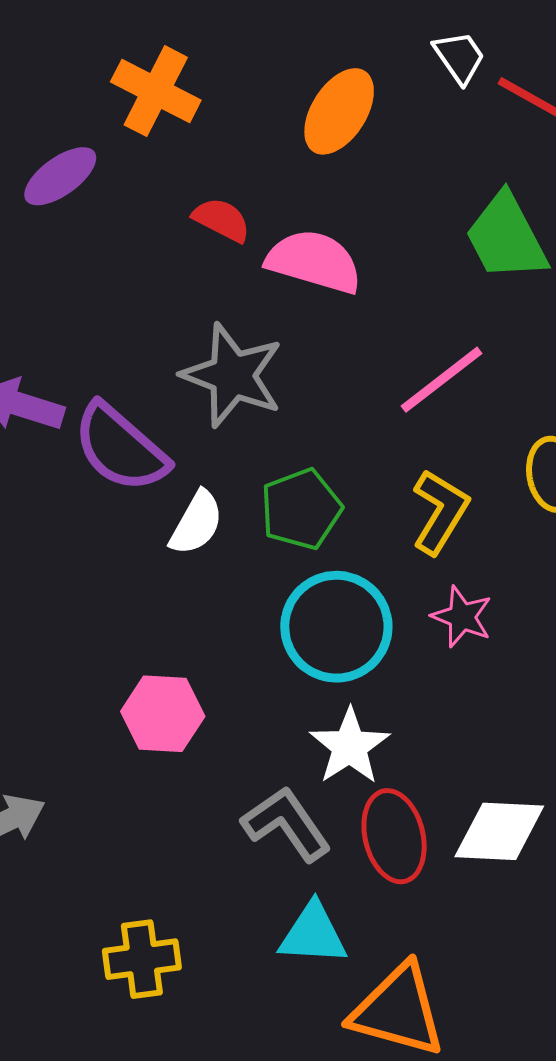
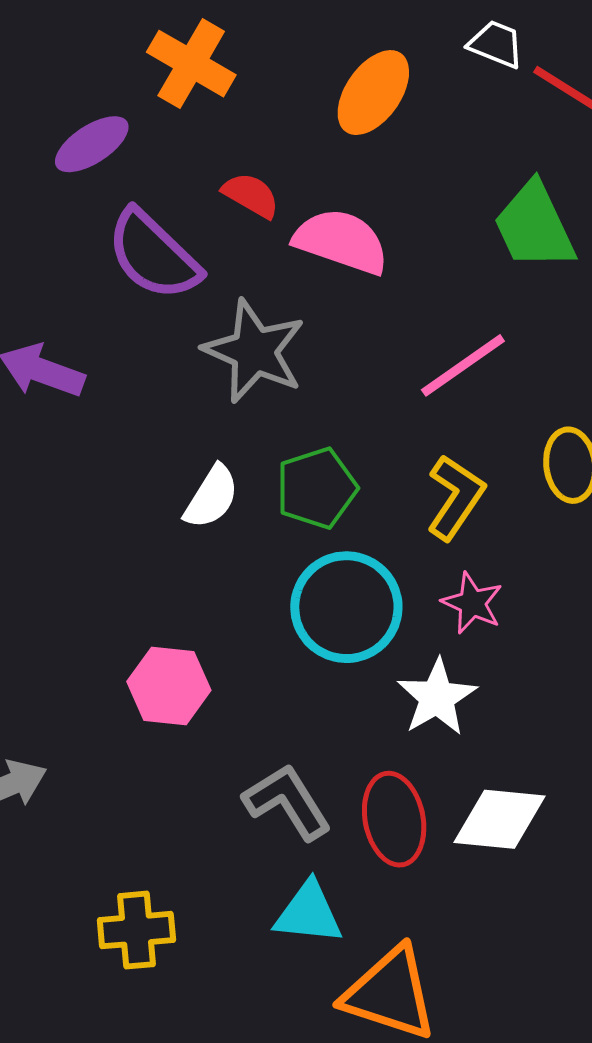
white trapezoid: (459, 57) -> (496, 44), turned -36
purple semicircle: (120, 448) -> (153, 255), moved
white star: (350, 746) -> (437, 697), moved

